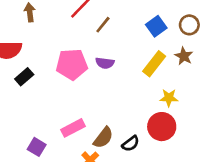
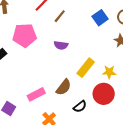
pink pentagon: (72, 64) -> (25, 35), moved
yellow rectangle: (154, 64) -> (86, 68), moved
brown semicircle: (103, 138) -> (64, 87), moved

